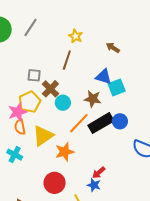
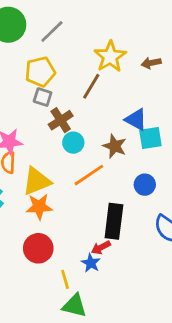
yellow star: (76, 36) -> (110, 57), size x1.6
brown arrow: (113, 48) -> (151, 63), moved, turned -56
yellow pentagon: (30, 102) -> (40, 72), moved
black rectangle: (101, 123) -> (114, 221), moved, turned -65
orange star: (65, 152) -> (39, 207), moved

